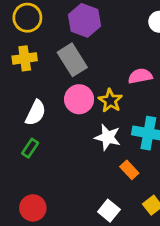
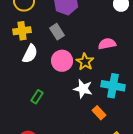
gray rectangle: (72, 60) -> (57, 32), size x0.7
white semicircle: (36, 113) -> (30, 54), moved
green rectangle: (30, 148) -> (37, 97), moved

